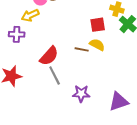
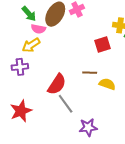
yellow semicircle: (97, 45) -> (107, 84), moved
purple star: (81, 94) -> (88, 127), moved

